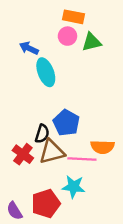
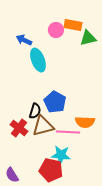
orange rectangle: (74, 17) -> (73, 25), moved
green triangle: (92, 42) -> (88, 38), moved
red pentagon: (46, 204) -> (51, 170), moved, turned 30

